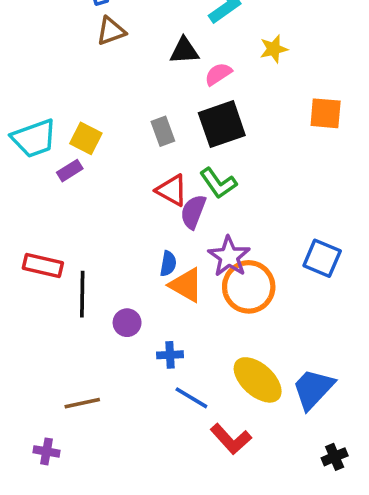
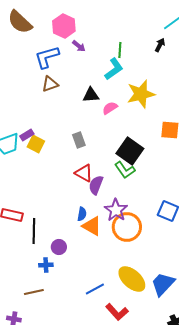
yellow star: (274, 49) -> (141, 94), size x1.8
black square: (222, 124) -> (130, 151), moved, turned -36
purple rectangle: (70, 171) -> (27, 135), moved
green L-shape: (218, 183) -> (125, 170), moved
blue cross: (170, 355) -> (46, 265), moved
blue line: (191, 398) -> (95, 289), turned -60

